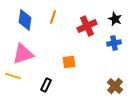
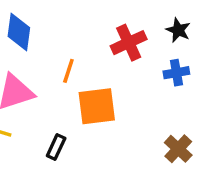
orange line: (53, 17) -> (68, 71), moved
orange square: (69, 62) -> (97, 106), size x1.6

